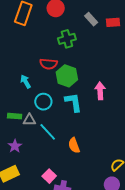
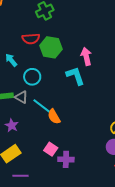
cyan L-shape: (73, 102) -> (75, 76), moved
gray triangle: (29, 120) -> (21, 97), turned 40
orange semicircle: (74, 145) -> (54, 117), moved

